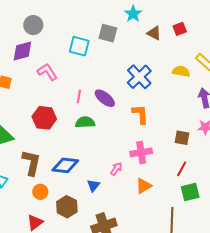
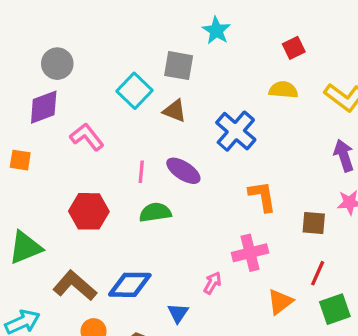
brown triangle: (154, 33) -> (175, 111), moved
cyan square: (79, 46) -> (135, 91), turned 35
yellow semicircle: (181, 71) -> (283, 90), moved
orange L-shape: (140, 114) -> (262, 196), moved
brown L-shape: (31, 163) -> (75, 286), turned -56
orange triangle: (144, 186) -> (280, 302), moved

